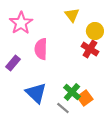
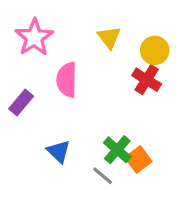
yellow triangle: (72, 15) -> (109, 37), moved
blue triangle: (36, 93) -> (59, 151), size x0.7

